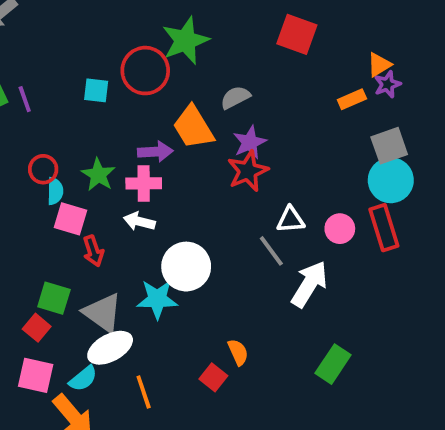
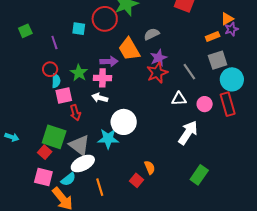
purple line: (25, 99) -> (54, 42), moved
gray square: (389, 146) -> (218, 60), moved
pink square: (71, 219) -> (64, 96), turned -30
gray line: (271, 251) -> (189, 72), moved
green square: (54, 298) -> (54, 137), size x1.4

